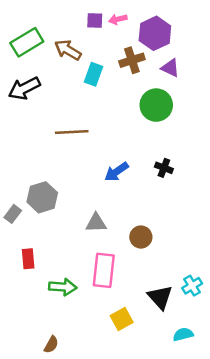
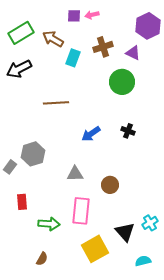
purple hexagon: (155, 33) -> (148, 26), moved
yellow square: (122, 319) -> (95, 249), size x1.5
brown semicircle: (51, 345) -> (42, 259), moved

